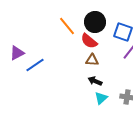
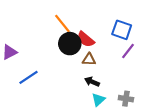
black circle: (95, 22) -> (70, 44), moved
blue line: (35, 65) -> (29, 77), moved

